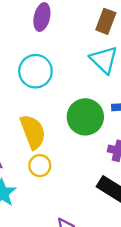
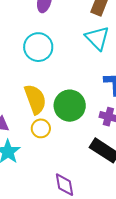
green circle: (85, 117) -> (70, 106), moved

